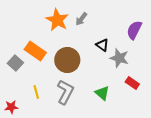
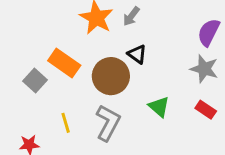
black triangle: (102, 45) -> (137, 54), moved
gray star: (119, 58) -> (204, 69), moved
green triangle: (102, 93) -> (159, 107), moved

